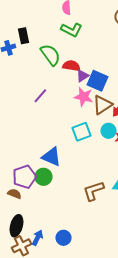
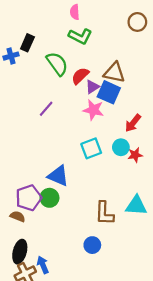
black rectangle: (23, 36) -> (27, 43), turned 35
red semicircle: (71, 66) -> (80, 76), turned -54
brown triangle: (102, 105) -> (114, 73), moved, turned 45
brown L-shape: (93, 191) -> (104, 213), turned -70
blue arrow: (37, 238) -> (43, 265), turned -49
blue circle: (63, 238) -> (92, 245), moved

